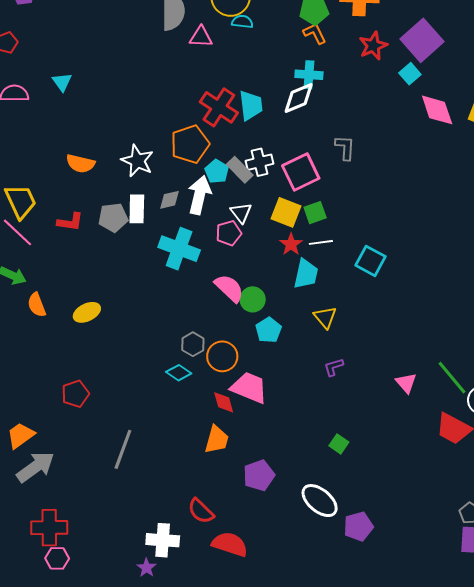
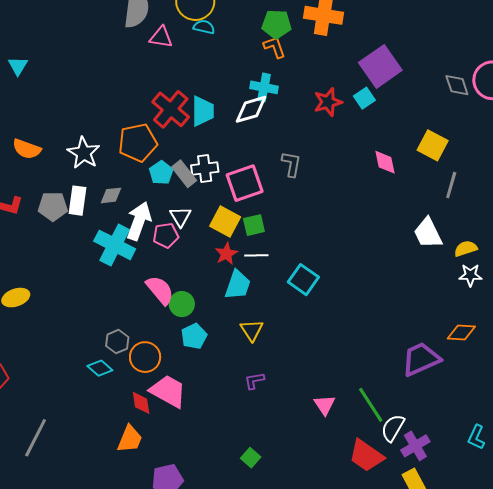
red star: (373, 46) -> (328, 102), moved
pink diamond: (437, 110) -> (385, 162), moved, size x0.7
white arrow: (199, 195) -> (139, 221), moved

